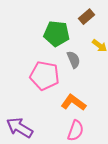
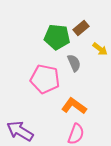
brown rectangle: (87, 17) -> (81, 28), moved

